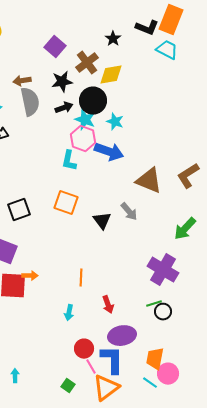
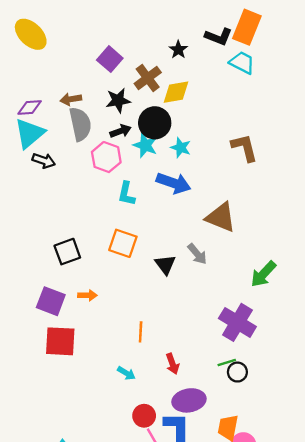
pink hexagon: (83, 139) -> (106, 157), moved
brown L-shape: (188, 176) -> (244, 148), moved, turned 108
orange arrow: (30, 276) -> (87, 295), moved
cyan arrow: (69, 313) -> (126, 373), turned -70

